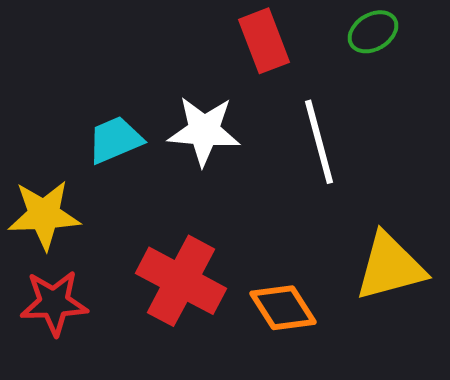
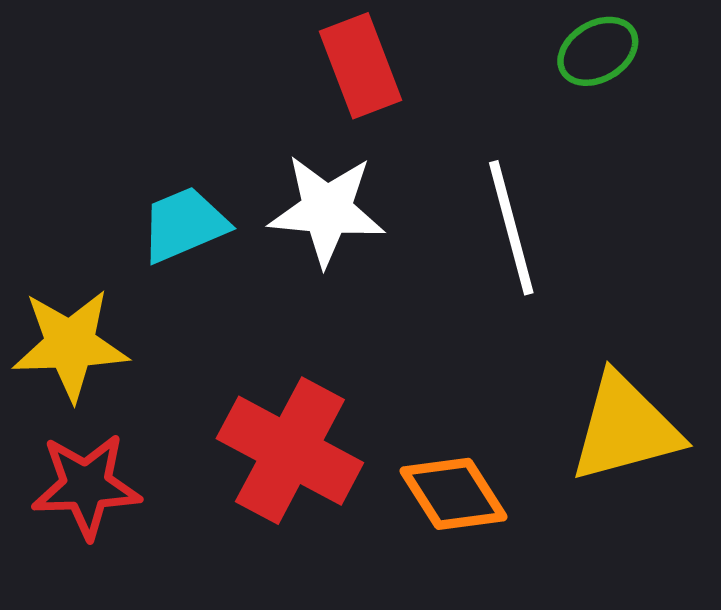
red rectangle: (264, 41) -> (360, 66), moved

